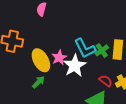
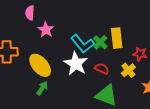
pink star: (59, 58) -> (46, 30), moved
red semicircle: (106, 81) -> (102, 69), moved

